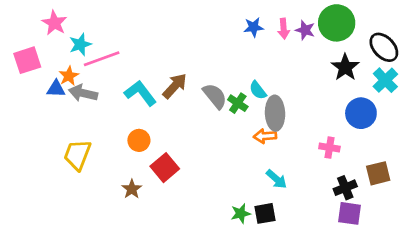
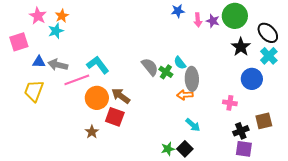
blue star: (254, 27) -> (178, 11), moved
pink line: (102, 59) -> (77, 80), moved
orange star: (69, 76) -> (62, 16), moved
brown arrow: (175, 86) -> (121, 96), moved, turned -96
orange circle: (139, 140) -> (97, 98), size x1.5
yellow trapezoid: (77, 155) -> (34, 91), moved
red square: (165, 168) -> (115, 117), turned -30
black square: (265, 213) -> (185, 149), turned -35

